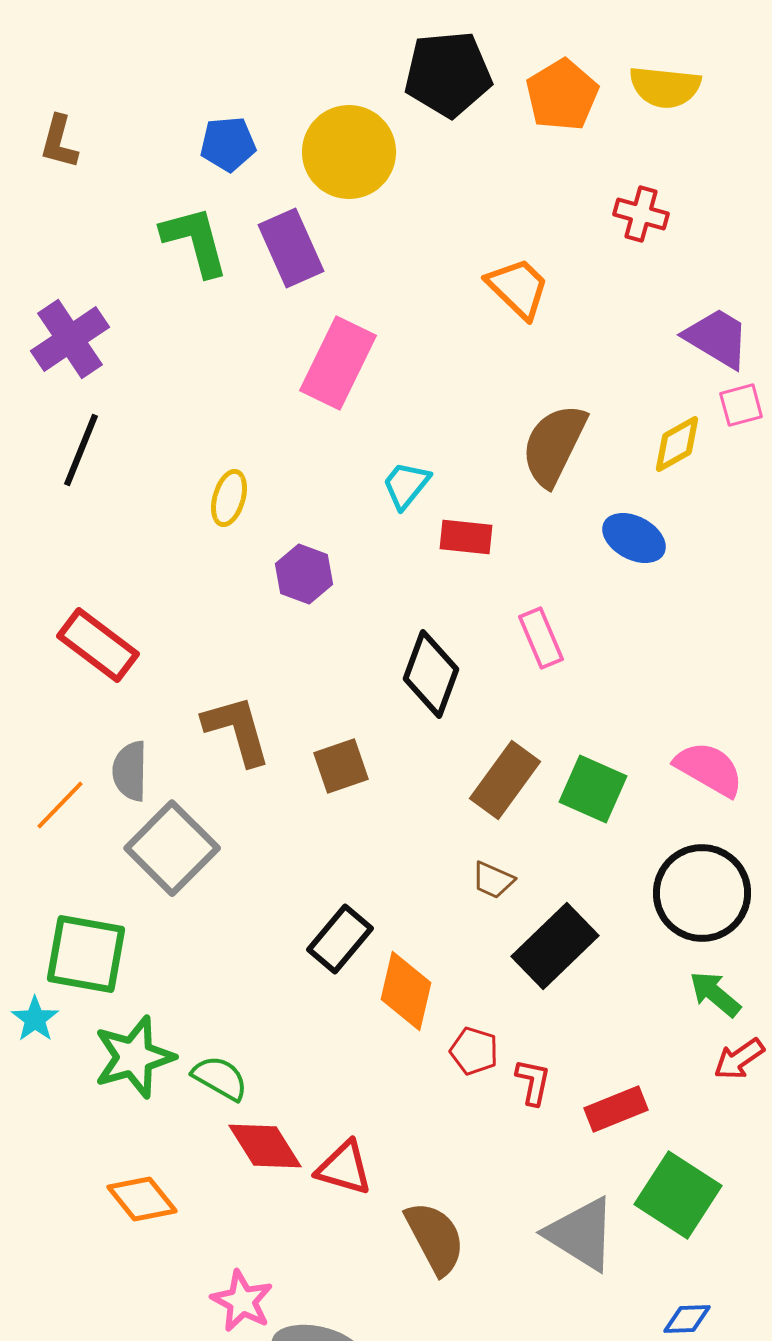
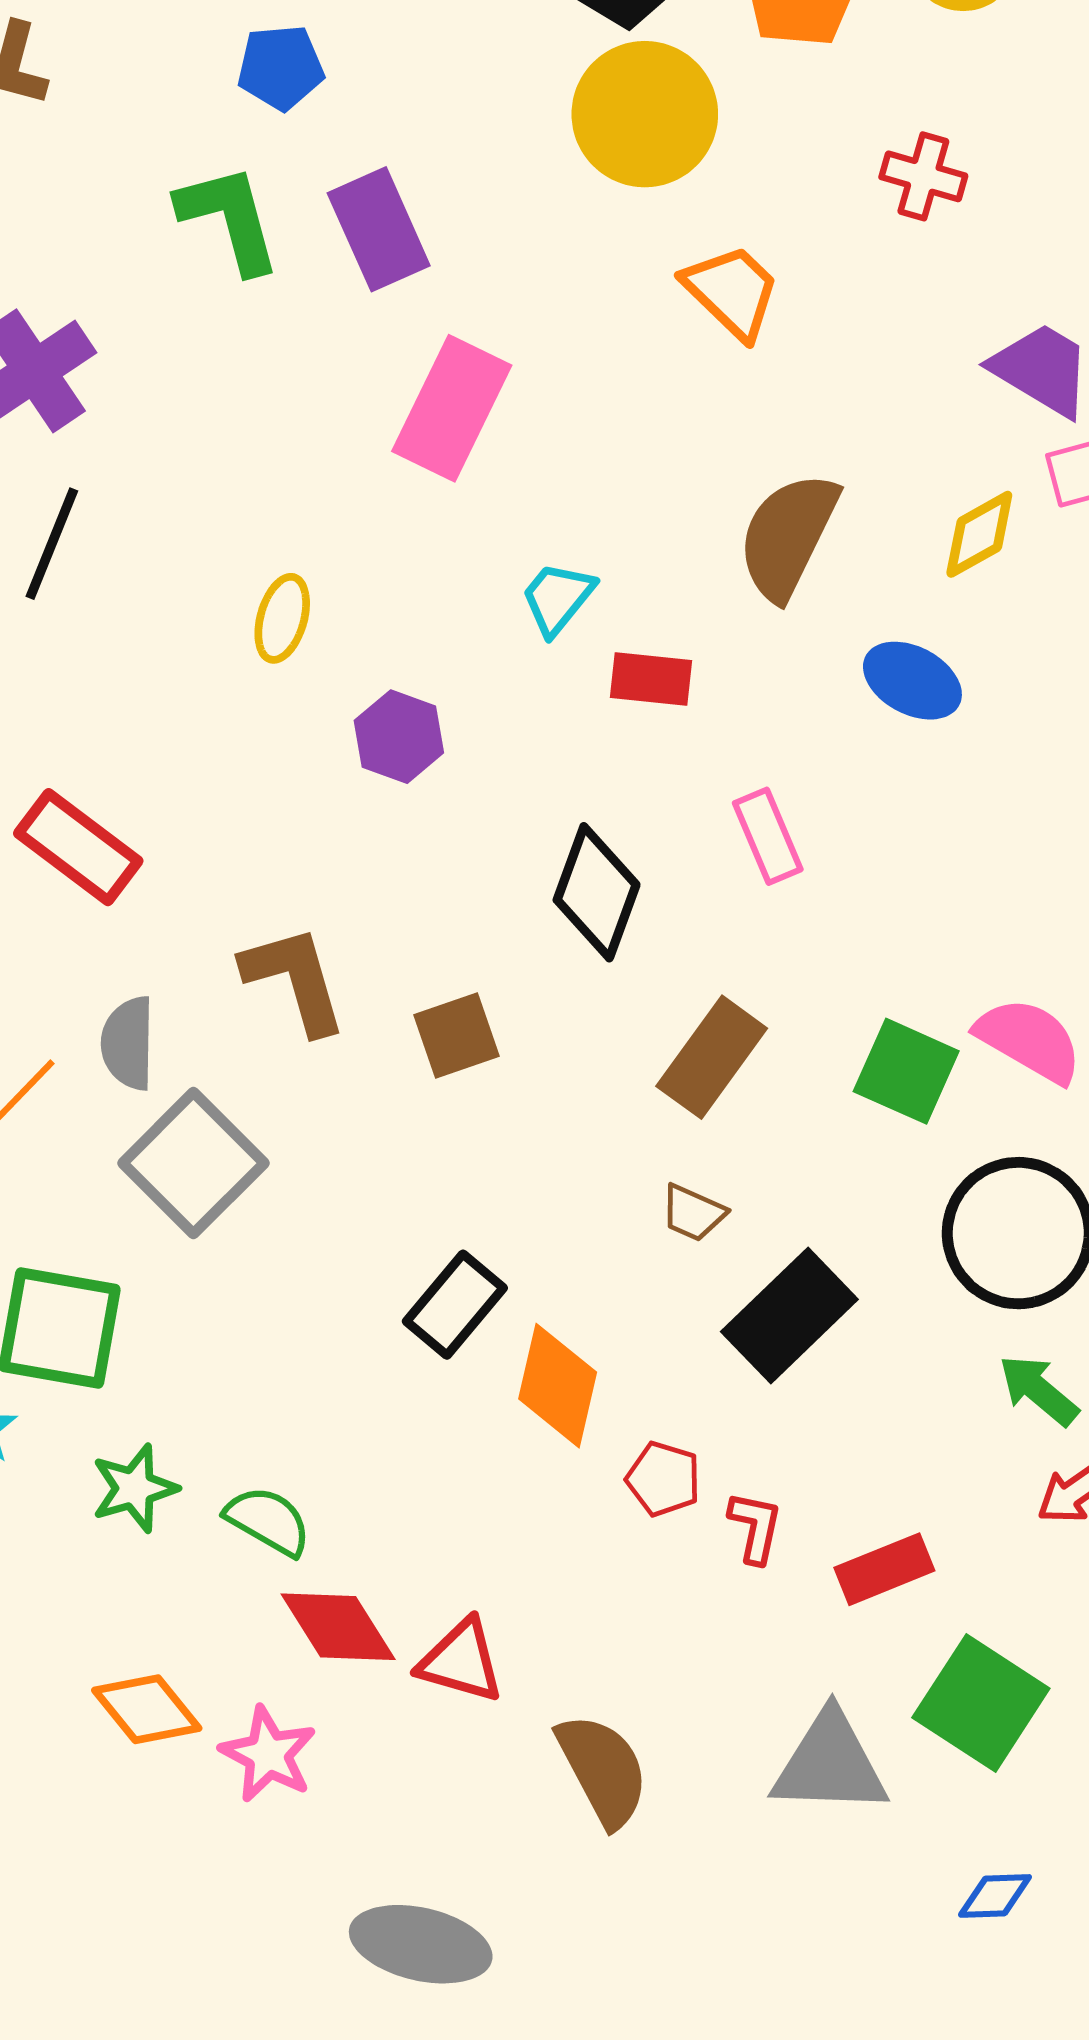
yellow circle: (349, 152) -> (645, 114), moved
green square: (593, 789) -> (906, 1071), moved
green star: (134, 1057) -> (134, 1488), size x0.7
gray triangle: (581, 1234) -> (830, 1764), turned -30
pink star: (242, 1301) -> (268, 1754), moved

